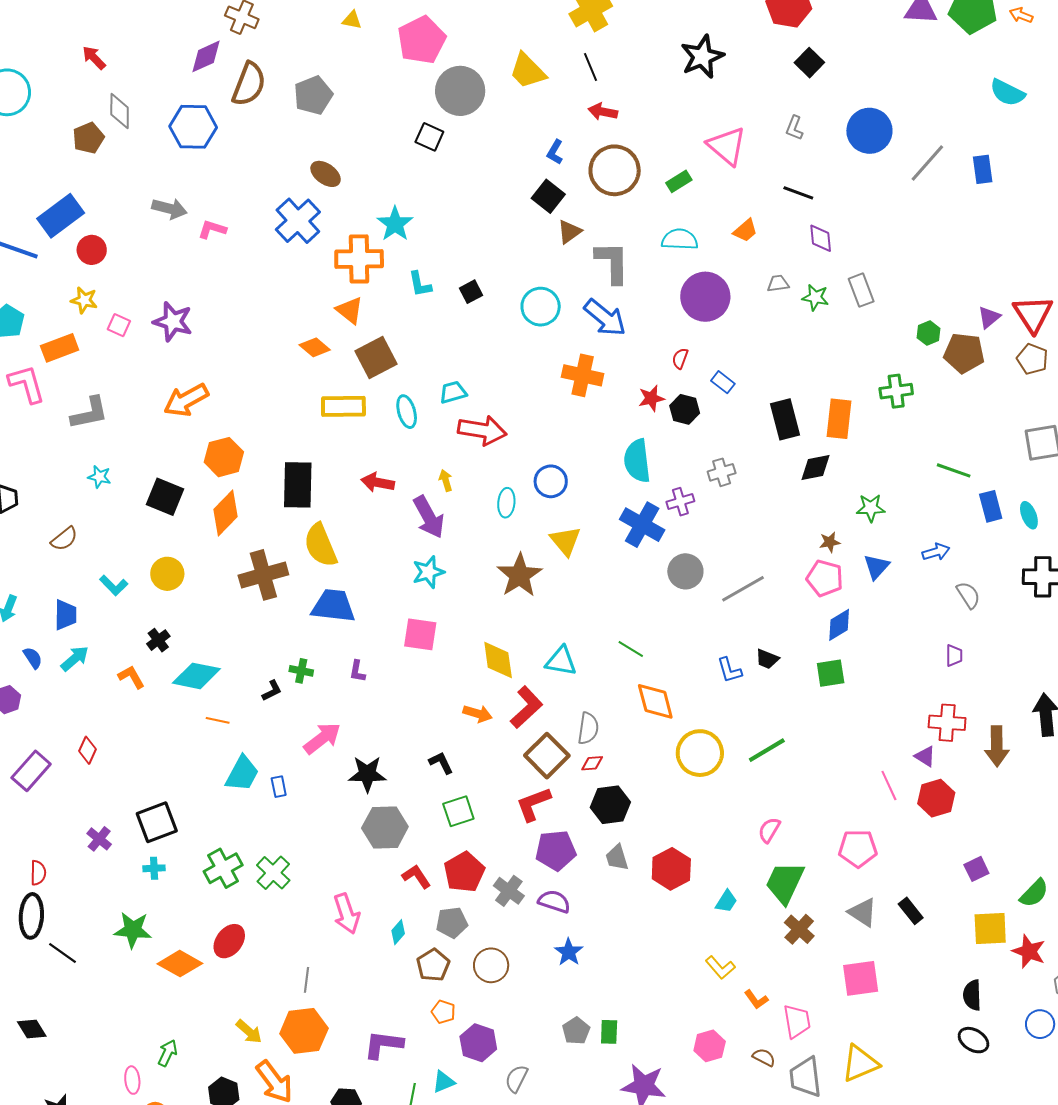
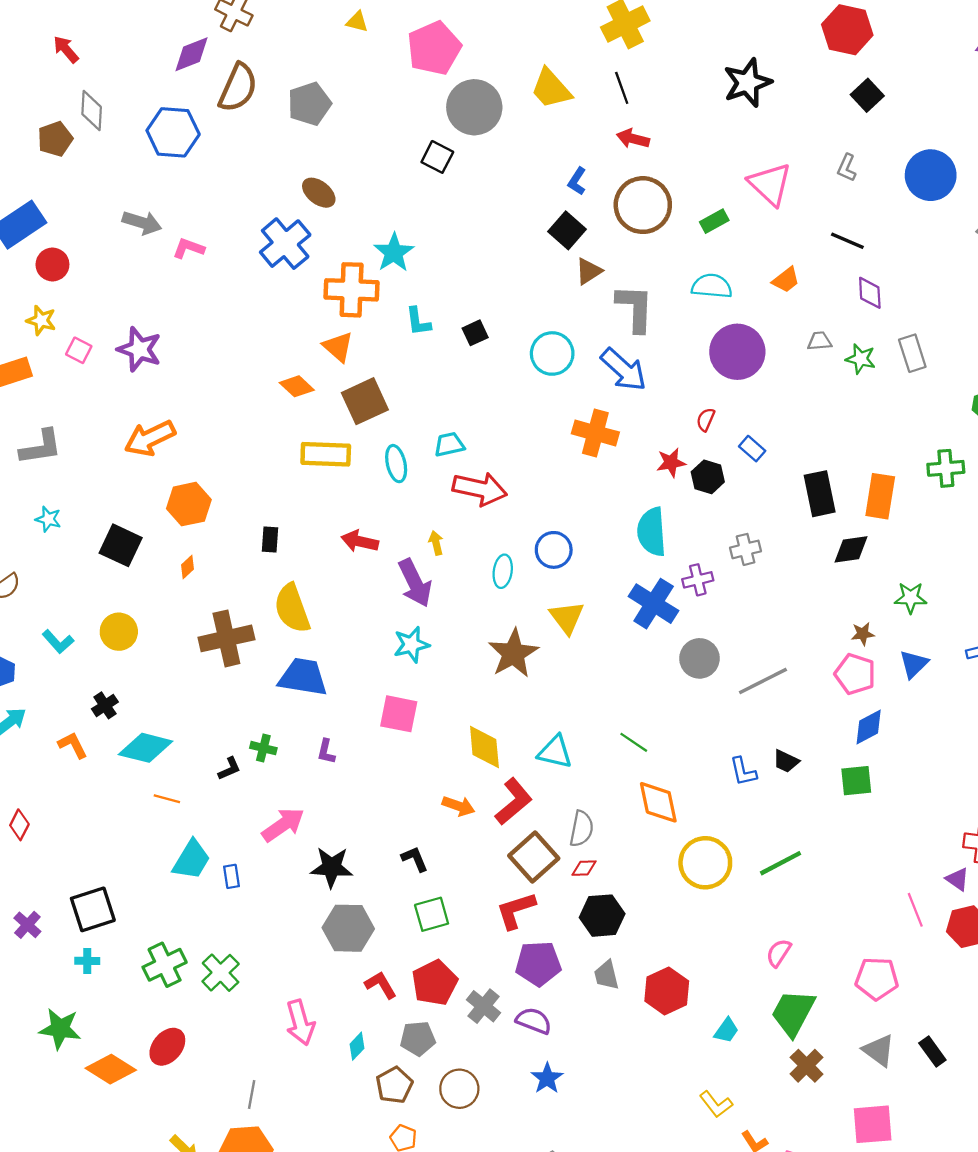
black rectangle: (298, 485) -> (270, 539), size x0.5
orange diamond: (226, 513) -> (188, 567), size x0.5

